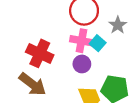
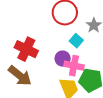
pink cross: (82, 41) -> (74, 66), moved

